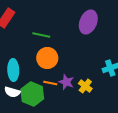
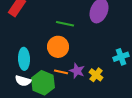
green line: (41, 35) -> (65, 24), moved

